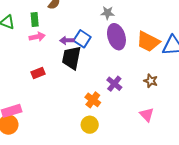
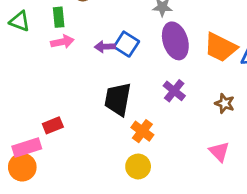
black trapezoid: (71, 58) -> (118, 99), moved
red rectangle: (38, 73) -> (53, 125), moved
purple cross: (114, 84) -> (174, 91), moved

